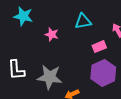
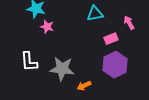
pink star: (52, 34) -> (47, 27), moved

